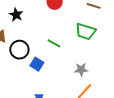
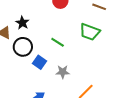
black star: (16, 15) -> (22, 23), moved
gray star: (81, 70) -> (63, 72), moved

